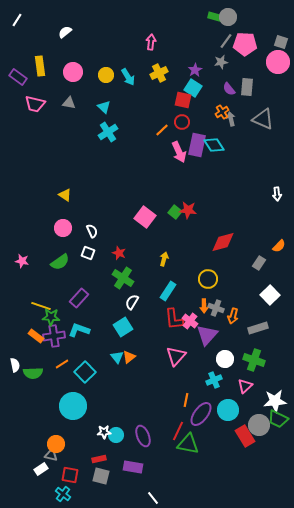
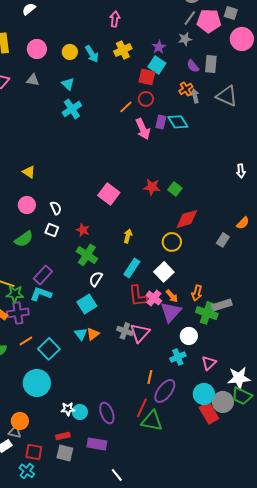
gray square: (281, 42) -> (231, 13), moved
purple rectangle: (197, 145) -> (161, 122), size x0.6
green square: (175, 212) -> (175, 189), moved
yellow circle: (208, 279) -> (172, 242), moved
white square: (270, 295) -> (164, 272), moved
orange arrow: (204, 306) -> (172, 296), moved, turned -40
gray cross: (216, 308) -> (125, 331), moved
cyan L-shape: (79, 330) -> (41, 294), moved
green cross: (254, 360) -> (207, 313), moved
cyan circle: (228, 410) -> (204, 394), moved

